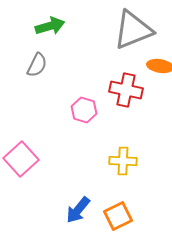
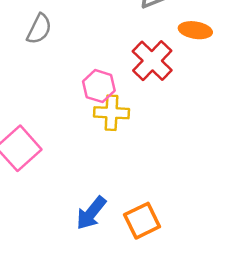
red cross: (126, 90) -> (152, 61), turned 32
yellow cross: (123, 161) -> (112, 113), moved

